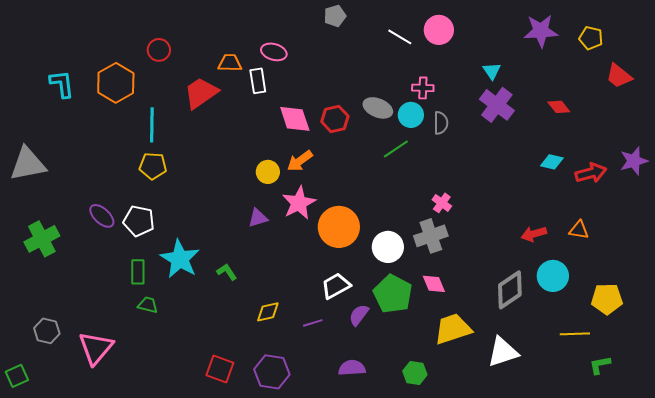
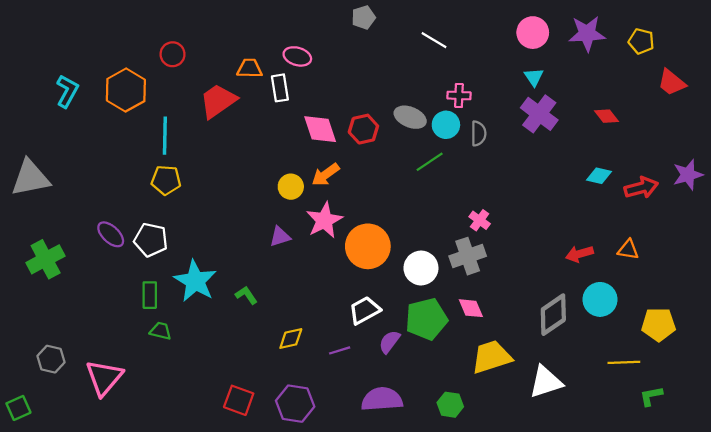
pink circle: (439, 30) -> (533, 33), moved
cyan L-shape: (62, 84) -> (67, 91), turned 36
green pentagon: (393, 294) -> (426, 319), turned 30
purple semicircle: (352, 368) -> (382, 399), size x1.4

